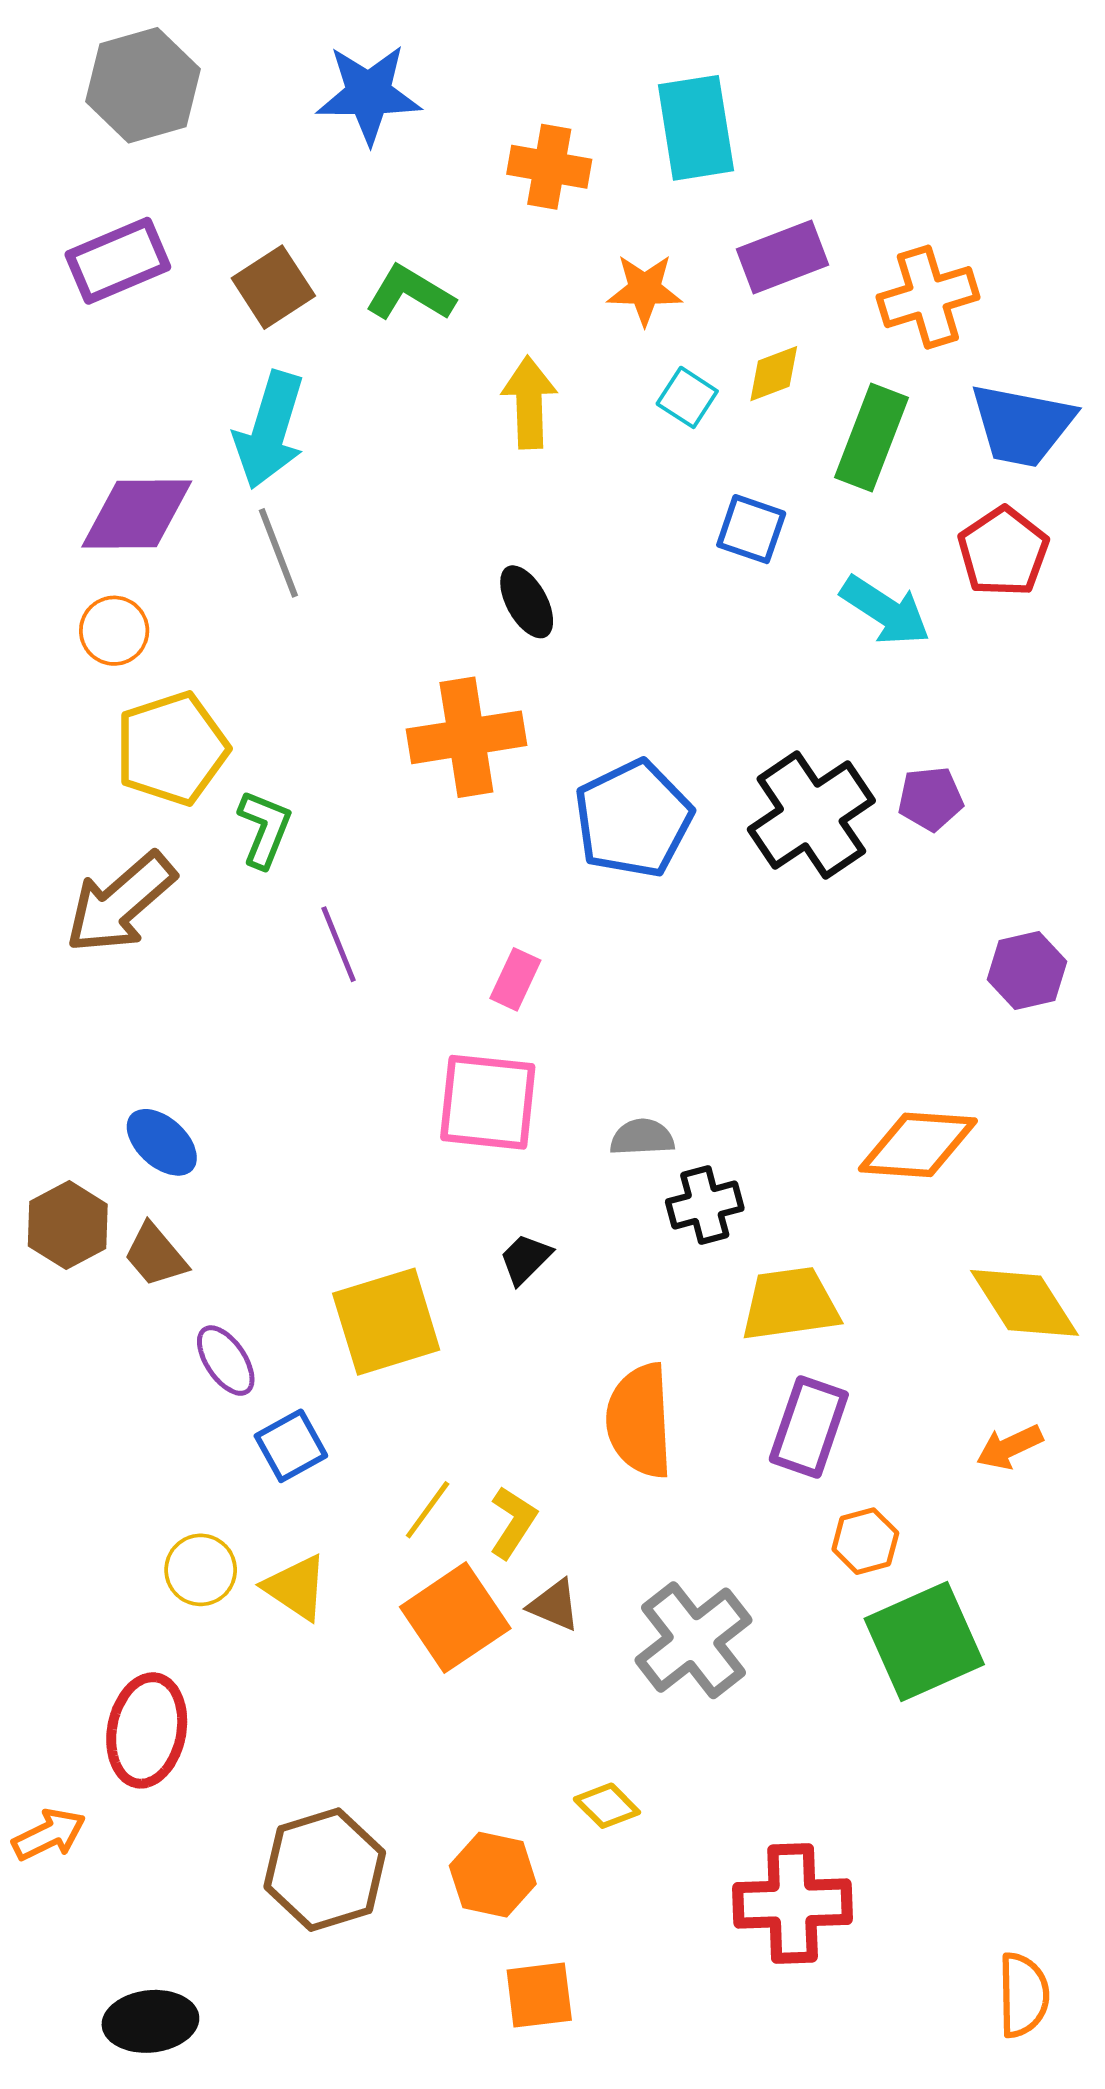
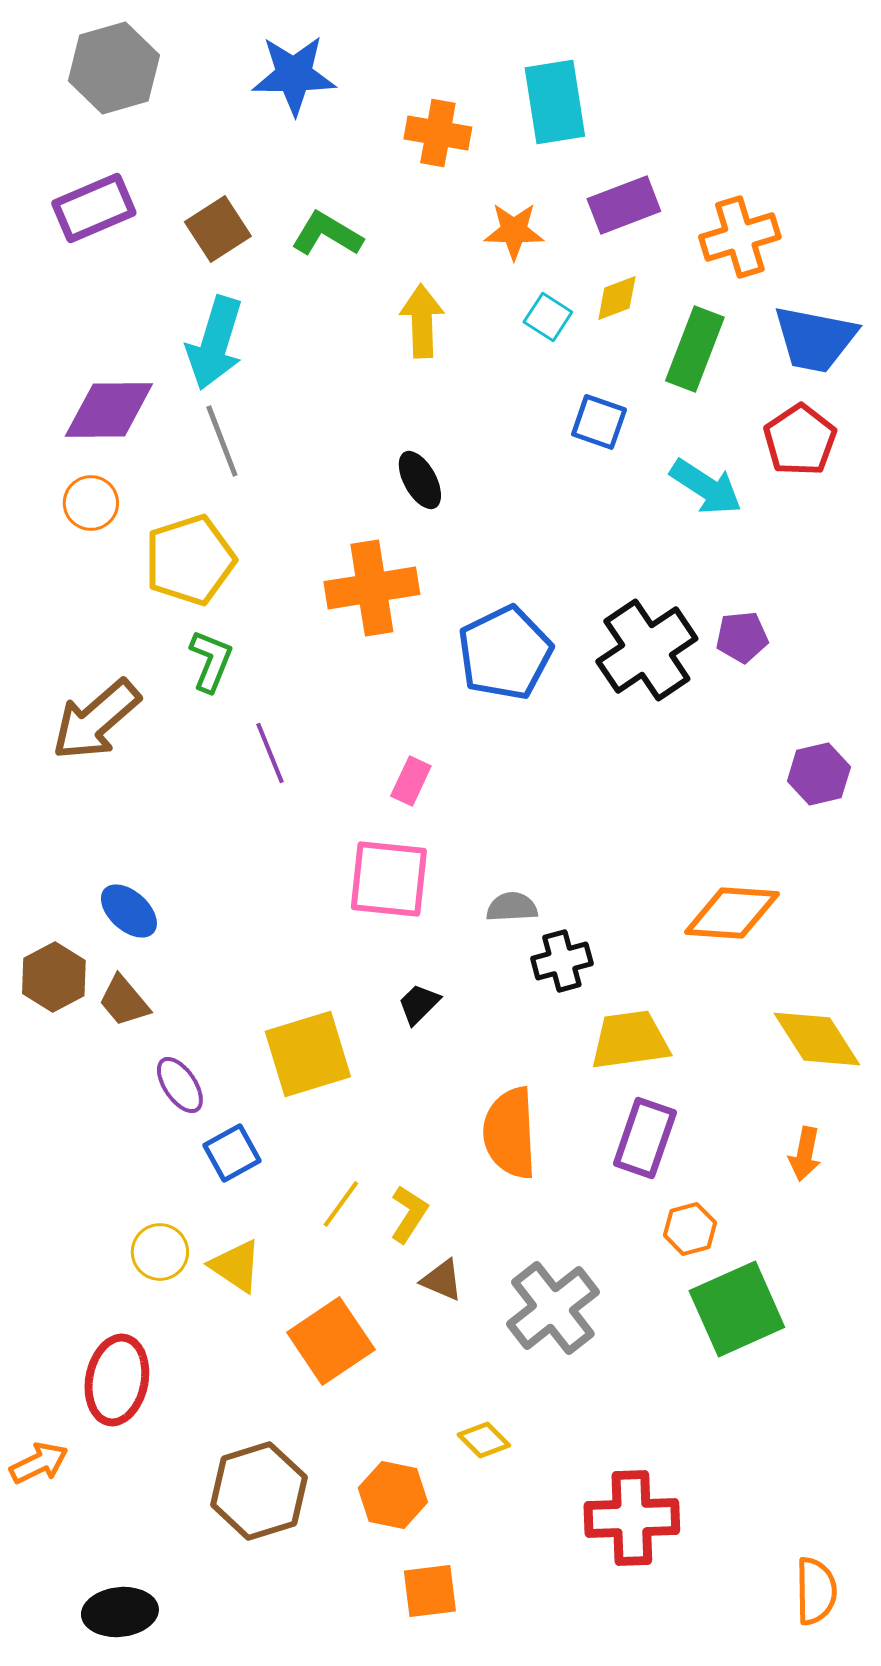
yellow pentagon: (172, 749) -> (190, 560), moved
orange arrow: (1009, 1447) -> (805, 1154), turned -54
orange square: (455, 1618) -> (331, 1341), moved

